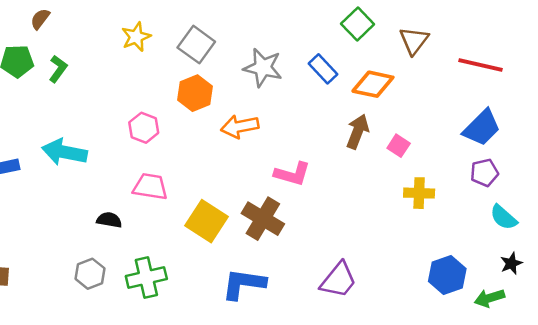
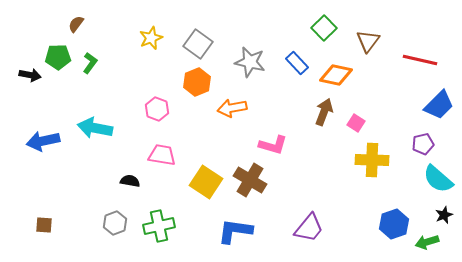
blue trapezoid: (482, 128) -> (439, 105), moved
yellow cross: (419, 193) -> (372, 160), size x1.4
cyan semicircle: (504, 217) -> (438, 179), size x1.4

